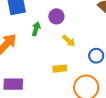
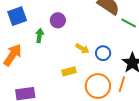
yellow arrow: (69, 41) -> (82, 49), moved

